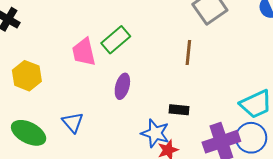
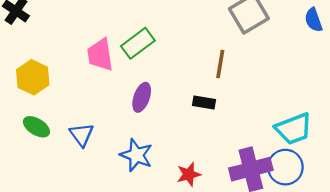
black rectangle: (179, 110) -> (204, 102), moved
green ellipse: (29, 133) -> (36, 127), moved, size x0.7
blue star: (155, 133) -> (136, 155), moved

